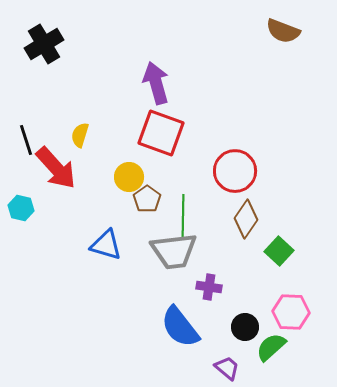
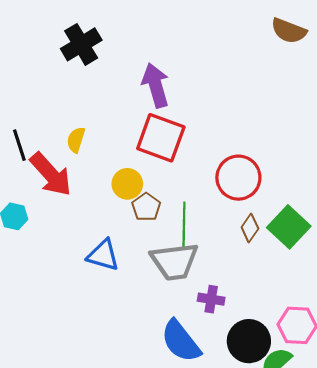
black cross: (44, 44) -> (81, 44), moved
brown diamond: (246, 219) -> (250, 228), size x0.7
green square: (279, 251) -> (289, 227), moved, size x1.4
black circle: (245, 327) -> (249, 341), size x1.5

